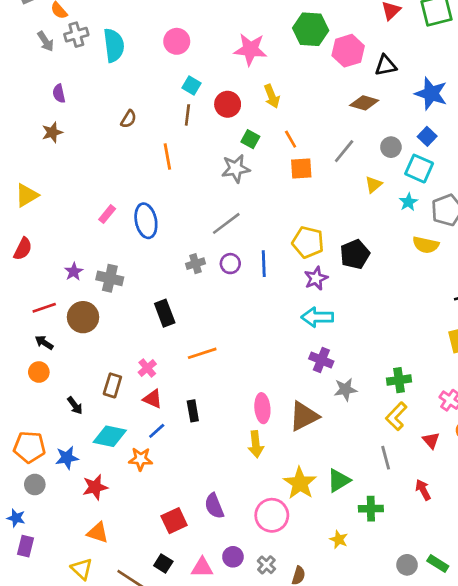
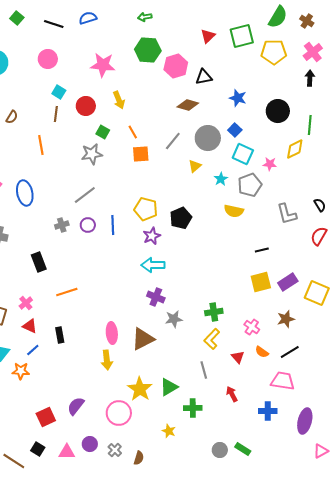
blue star: (431, 94) -> (238, 98), size x0.7
gray circle: (391, 147) -> (208, 138), size x1.6
cyan square: (419, 169) -> (243, 154), moved
purple semicircle: (214, 506) -> (76, 406), turned 60

